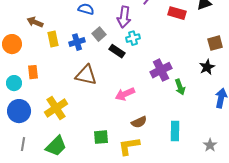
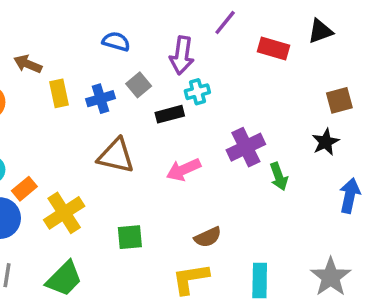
black rectangle: (117, 51) -> (170, 114), turned -49
orange rectangle: (33, 72) -> (24, 189), moved, turned 56
pink arrow: (125, 94) -> (184, 170), moved
cyan rectangle: (175, 131) -> (260, 280), moved
green square: (101, 137) -> (130, 237), moved
gray star: (210, 145) -> (331, 277), size x1.6

